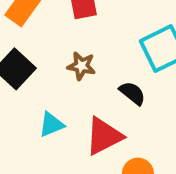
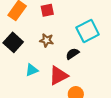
black semicircle: (132, 93) -> (72, 54), turned -72

